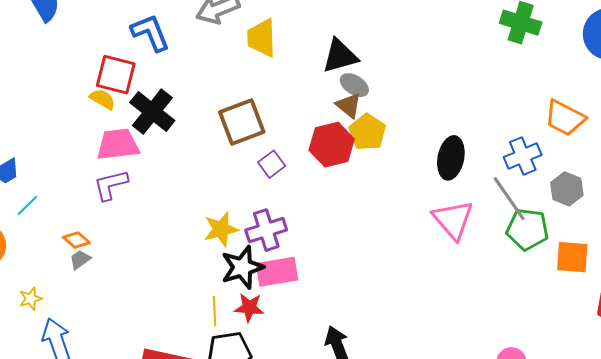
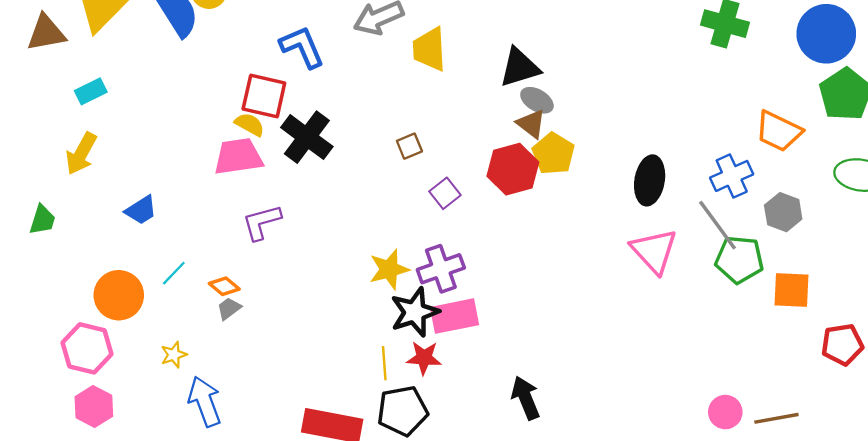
brown square: (242, 122) -> (409, 146), size x0.5
pink trapezoid: (118, 144) -> (238, 157), moved
cyan line: (27, 205) -> (174, 273), moved

